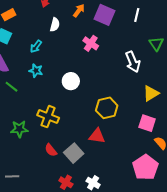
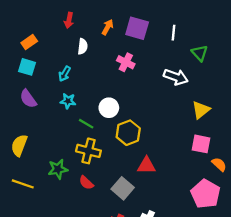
white line: (137, 15) -> (173, 33), moved
white arrow: (133, 62) -> (176, 77), turned -40
green line: (12, 87) -> (86, 124), moved
yellow hexagon: (107, 108) -> (128, 133), moved
red semicircle: (51, 150) -> (86, 183), moved

